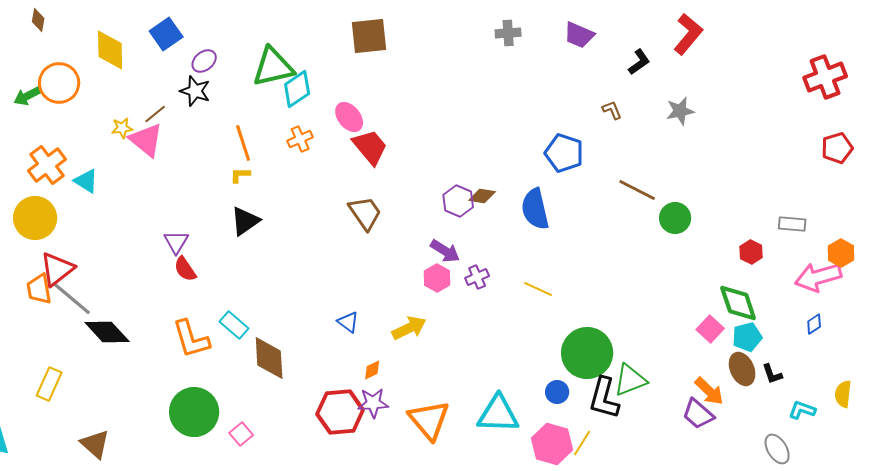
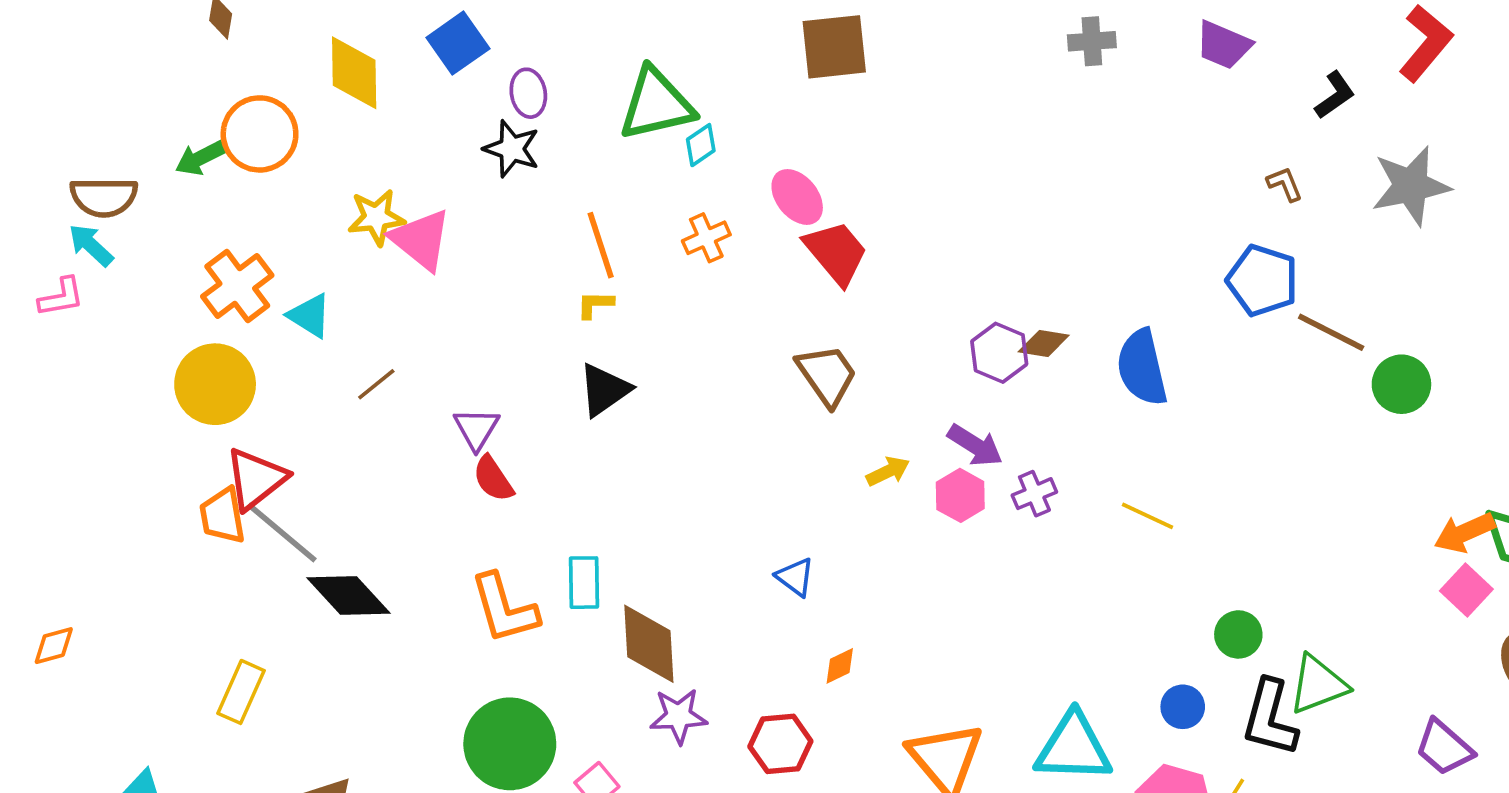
purple ellipse: (204, 61) -> (528, 93), turned -60
cyan diamond: (297, 89) -> (701, 145), size x0.6
gray star: (680, 111) -> (1411, 186), size x1.5
brown line: (155, 114) -> (376, 384), moved
yellow star: (122, 128) -> (376, 217), size x1.4
blue pentagon: (564, 153) -> (1262, 280), moved
cyan rectangle: (234, 325) -> (584, 583), turned 48
yellow arrow: (409, 328) -> (888, 471), moved, size x0.7
green circle: (587, 353) -> (1238, 634), size x0.5
orange arrow: (709, 391) -> (1465, 533), moved, turned 112
purple star: (373, 403) -> (678, 716), moved
red hexagon: (340, 412) -> (780, 744), size x0.7

